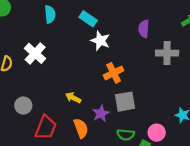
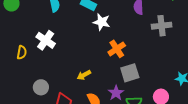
yellow arrow: (73, 98) -> (84, 75), turned -48
purple star: (101, 113) -> (116, 93), moved

